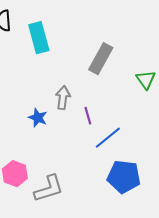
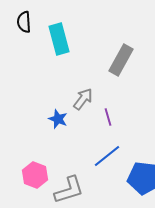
gray arrow: (63, 98) -> (83, 99), turned 30
blue line: (108, 138) -> (107, 156), moved

